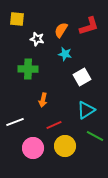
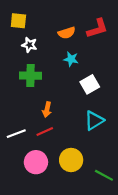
orange semicircle: (61, 30) -> (67, 33), turned -140
white star: (37, 39) -> (29, 45), moved
red line: (54, 125) -> (45, 131), moved
green line: (95, 136) -> (104, 175), moved

